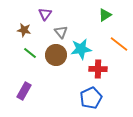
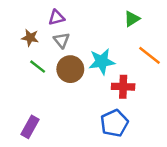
purple triangle: (45, 14) -> (56, 18), turned 40
gray triangle: (61, 32) -> (61, 40), moved
purple rectangle: (24, 91) -> (30, 127), moved

